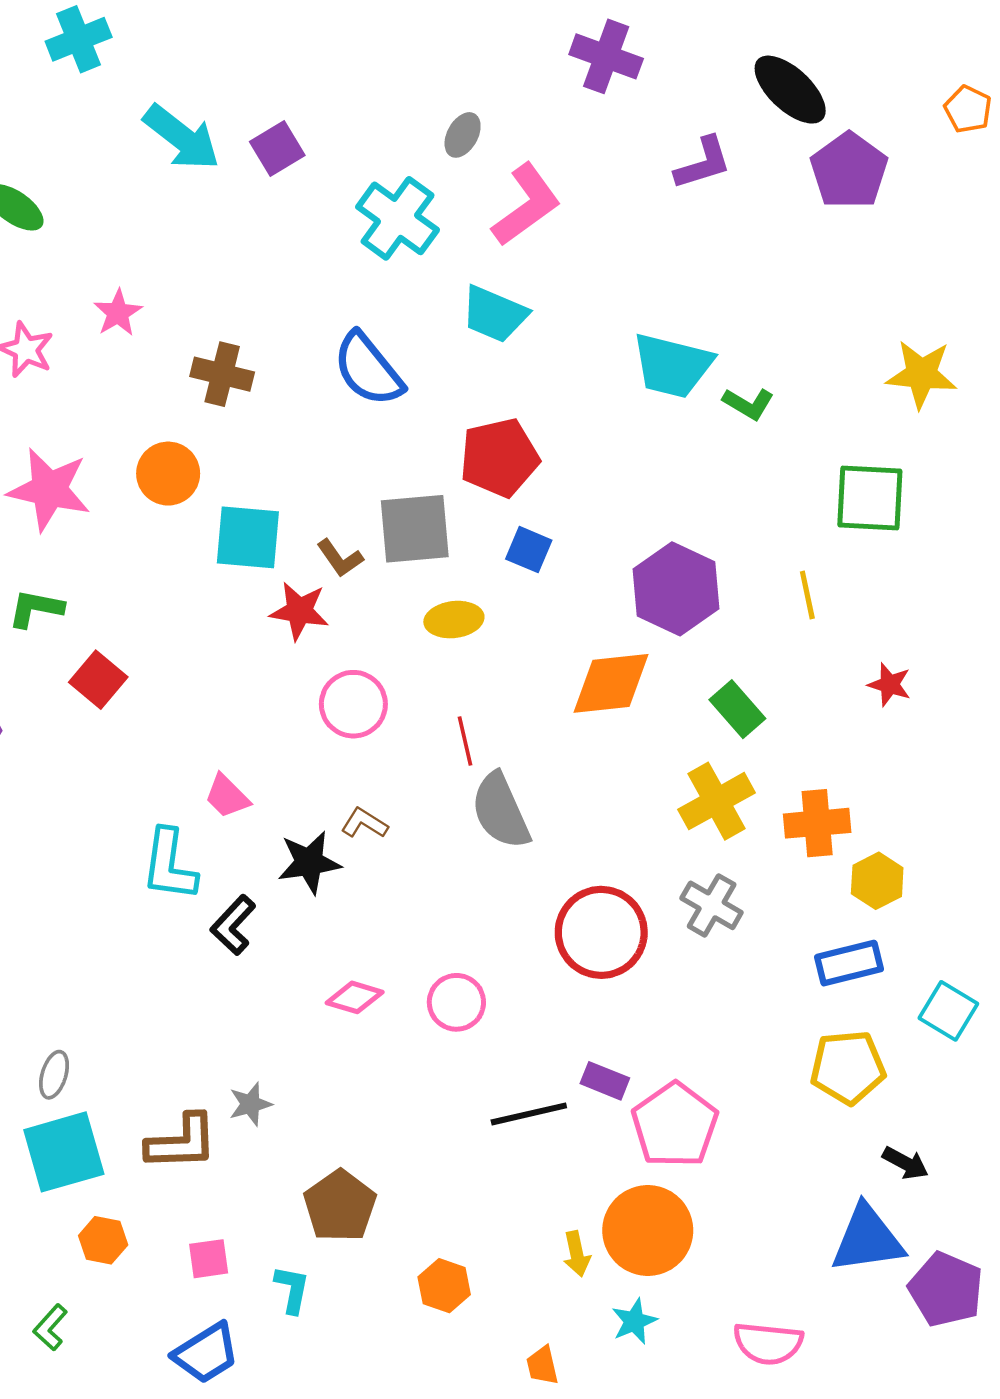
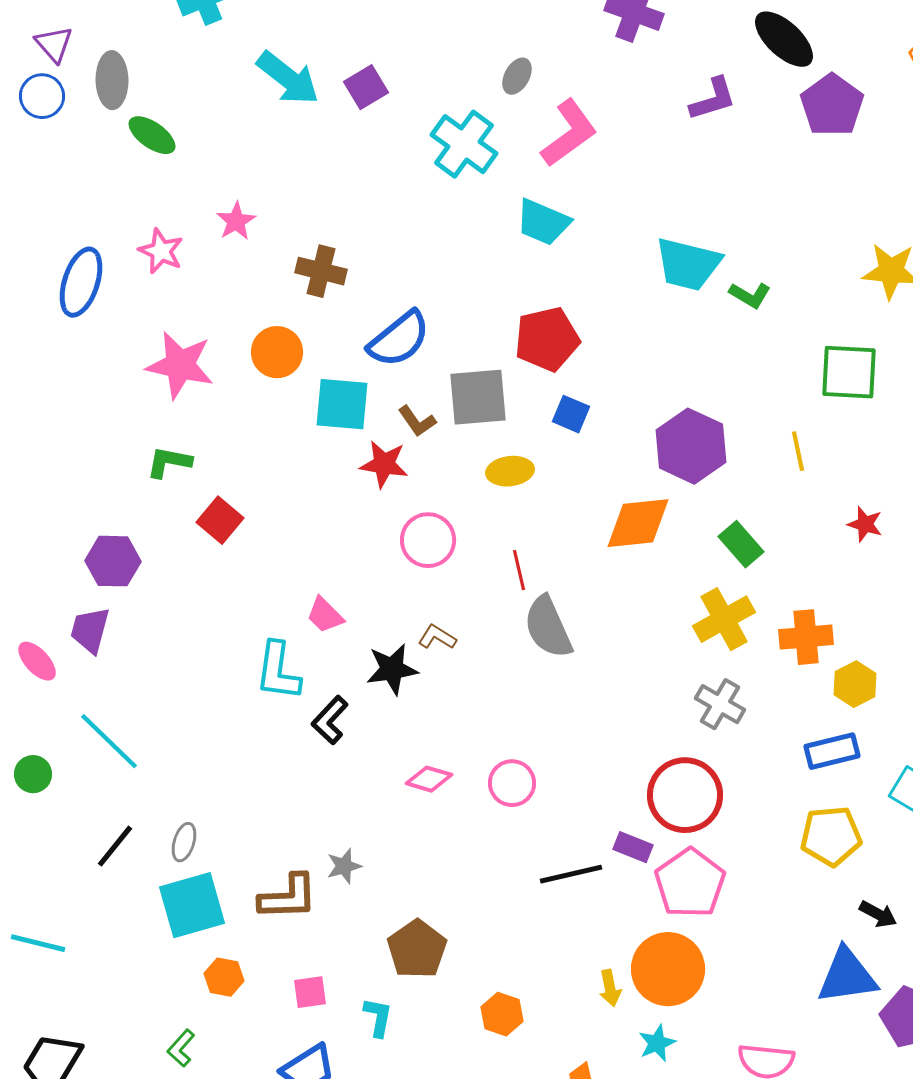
blue semicircle: (368, 369) -> (399, 339), moved, turned -90
red circle: (601, 932) -> (685, 795), moved

